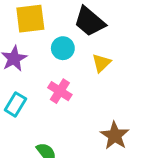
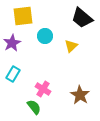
black trapezoid: (89, 22) -> (82, 18), moved
pink cross: (60, 91) -> (43, 89), moved

